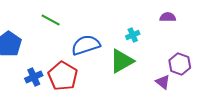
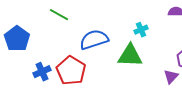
green triangle: (122, 61) -> (130, 56), turned 32
purple triangle: (163, 82) -> (171, 77), turned 35

